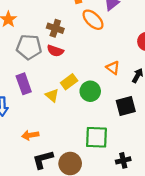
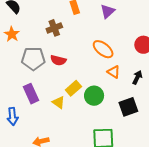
orange ellipse: (93, 20) -> (103, 49), moved
brown cross: (55, 28) -> (54, 28), moved, turned -35

